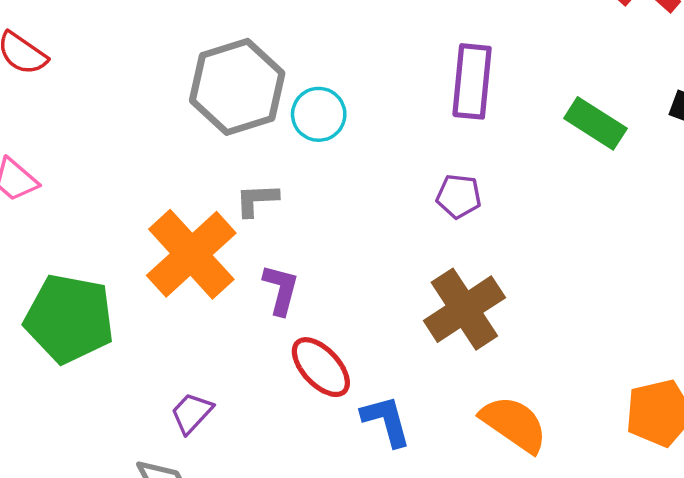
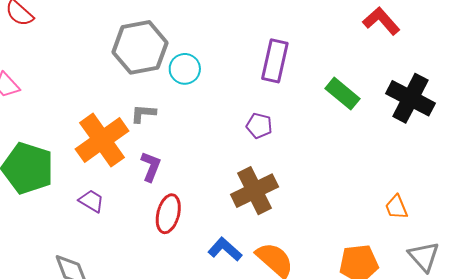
red ellipse: (321, 367) -> (168, 214), turned 51
purple trapezoid: (192, 413) -> (91, 201), moved, turned 72
blue L-shape: (386, 421) -> (225, 249), moved, turned -40

